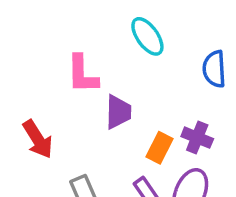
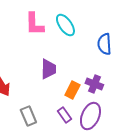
pink L-shape: (82, 74) -> (34, 24), moved

